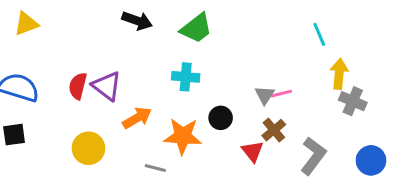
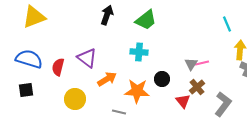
black arrow: (137, 21) -> (107, 15), turned -90
yellow triangle: (26, 24) -> (34, 17), size x1.4
red semicircle: (78, 86) -> (58, 67), moved

